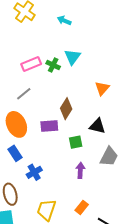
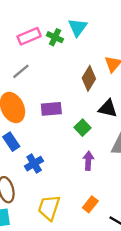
brown diamond: (66, 109) -> (89, 78), moved
green square: (76, 142) -> (82, 128), turned -32

